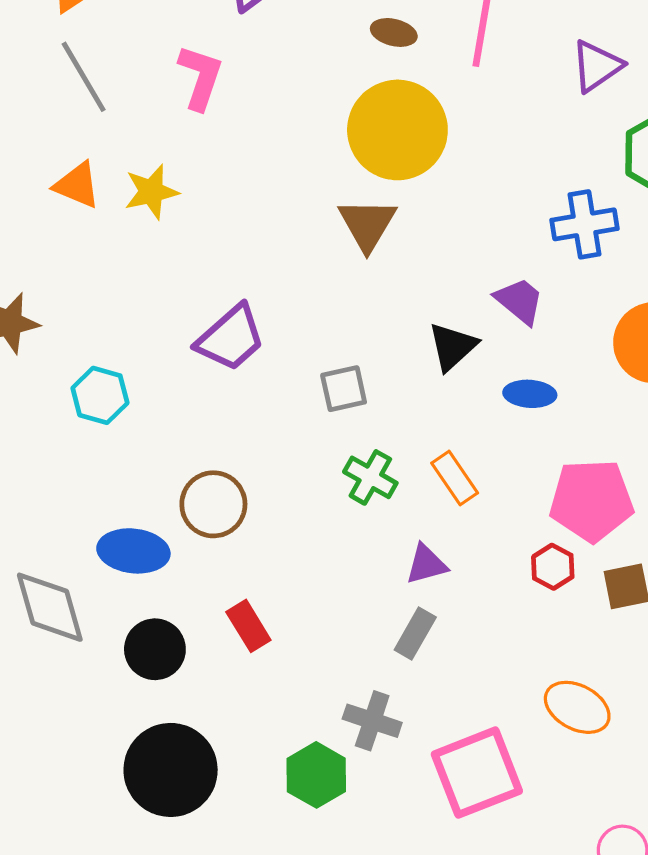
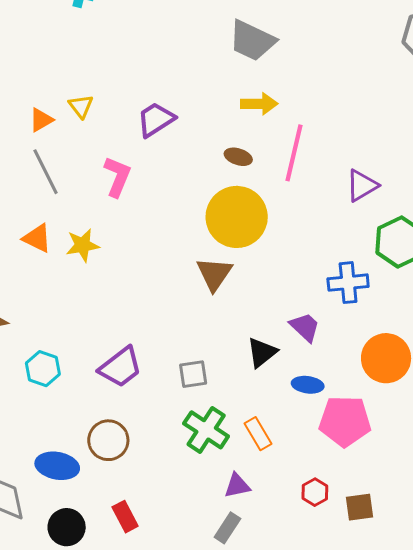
purple trapezoid: (231, 338) -> (120, 367), moved
green cross: (370, 477) -> (206, 430), size x1.4
pink pentagon: (591, 500) -> (345, 421), moved

